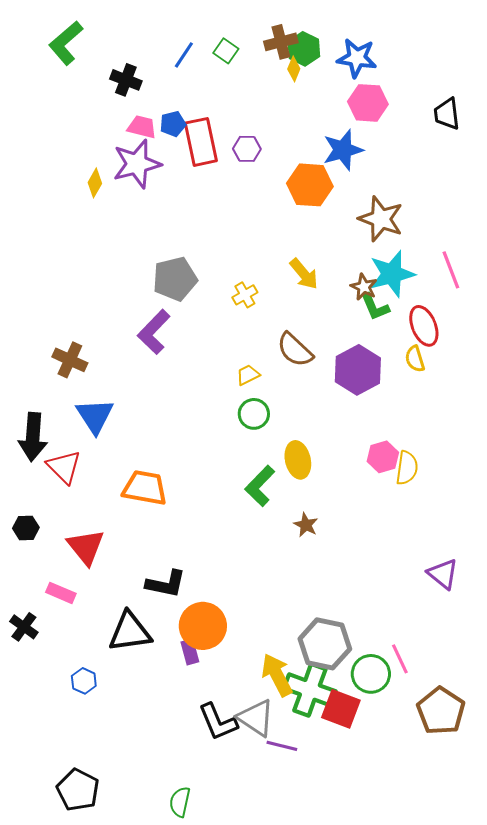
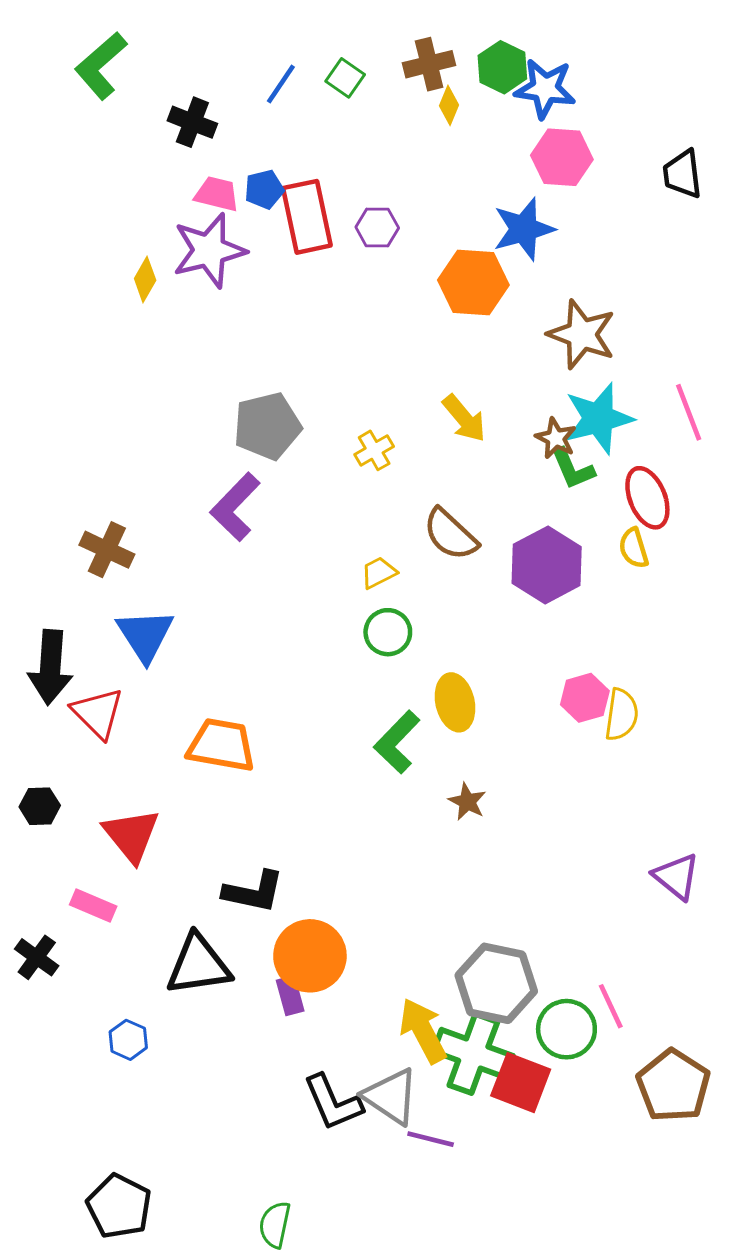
green hexagon: (304, 49) -> (502, 67), moved

